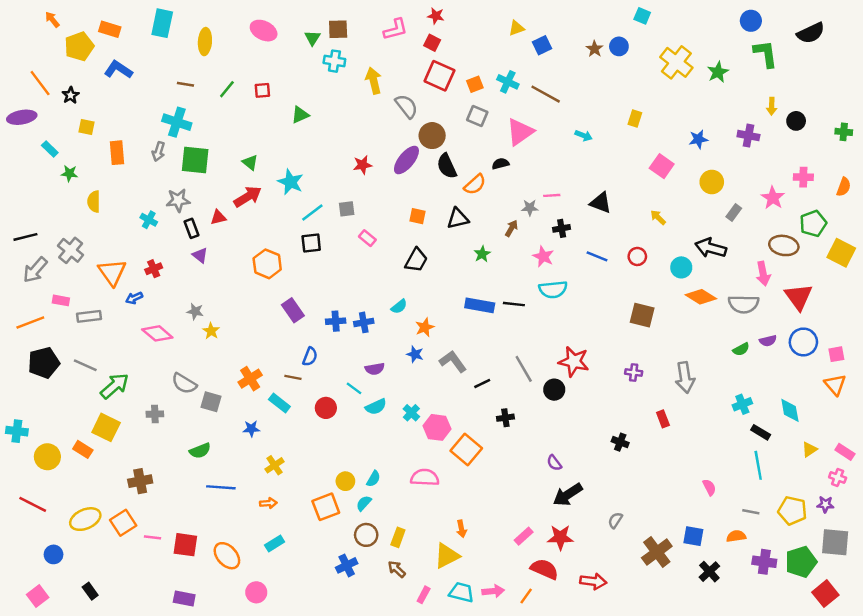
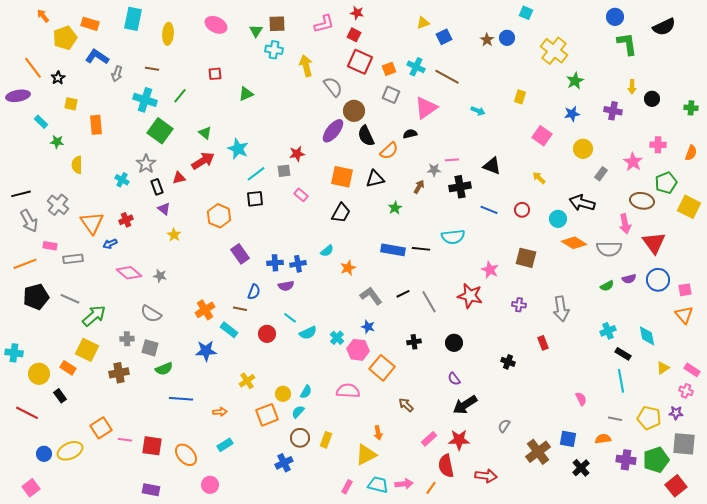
green star: (718, 72) -> (575, 81), moved
green line: (227, 89) -> (180, 96), moved
gray arrow: (159, 151) -> (117, 74), moved
green square: (195, 160) -> (160, 131), turned 30
red star: (362, 165) -> (297, 154), moved
gray star: (178, 200) -> (146, 164), turned -30
orange square: (417, 216) -> (342, 177), size x1.6
black cross: (562, 228) -> (460, 187), size x1.5
pink star: (543, 256) -> (490, 270), moved
gray arrow: (35, 270) -> (29, 221), turned -70
gray star: (195, 311) -> (160, 276), moved
yellow star: (211, 331) -> (174, 235), moved
blue star: (415, 354) -> (368, 327), moved
purple semicircle: (375, 369) -> (286, 286), moved
black line: (482, 383) -> (403, 294), moved
black circle: (554, 390) -> (454, 343), moved
gray square: (211, 402) -> (150, 348), moved
blue star: (251, 429) -> (206, 351), size x1.5
yellow cross: (275, 465) -> (247, 381), moved
brown cross: (140, 481) -> (119, 373), moved
yellow ellipse: (85, 519) -> (70, 451), moved
brown arrow: (397, 569) -> (406, 405), moved
red semicircle: (544, 569) -> (446, 466), turned -125
black rectangle: (90, 591) -> (60, 396), moved

